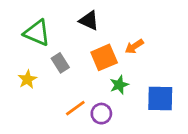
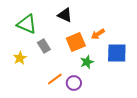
blue square: (160, 98) -> (117, 53), moved

